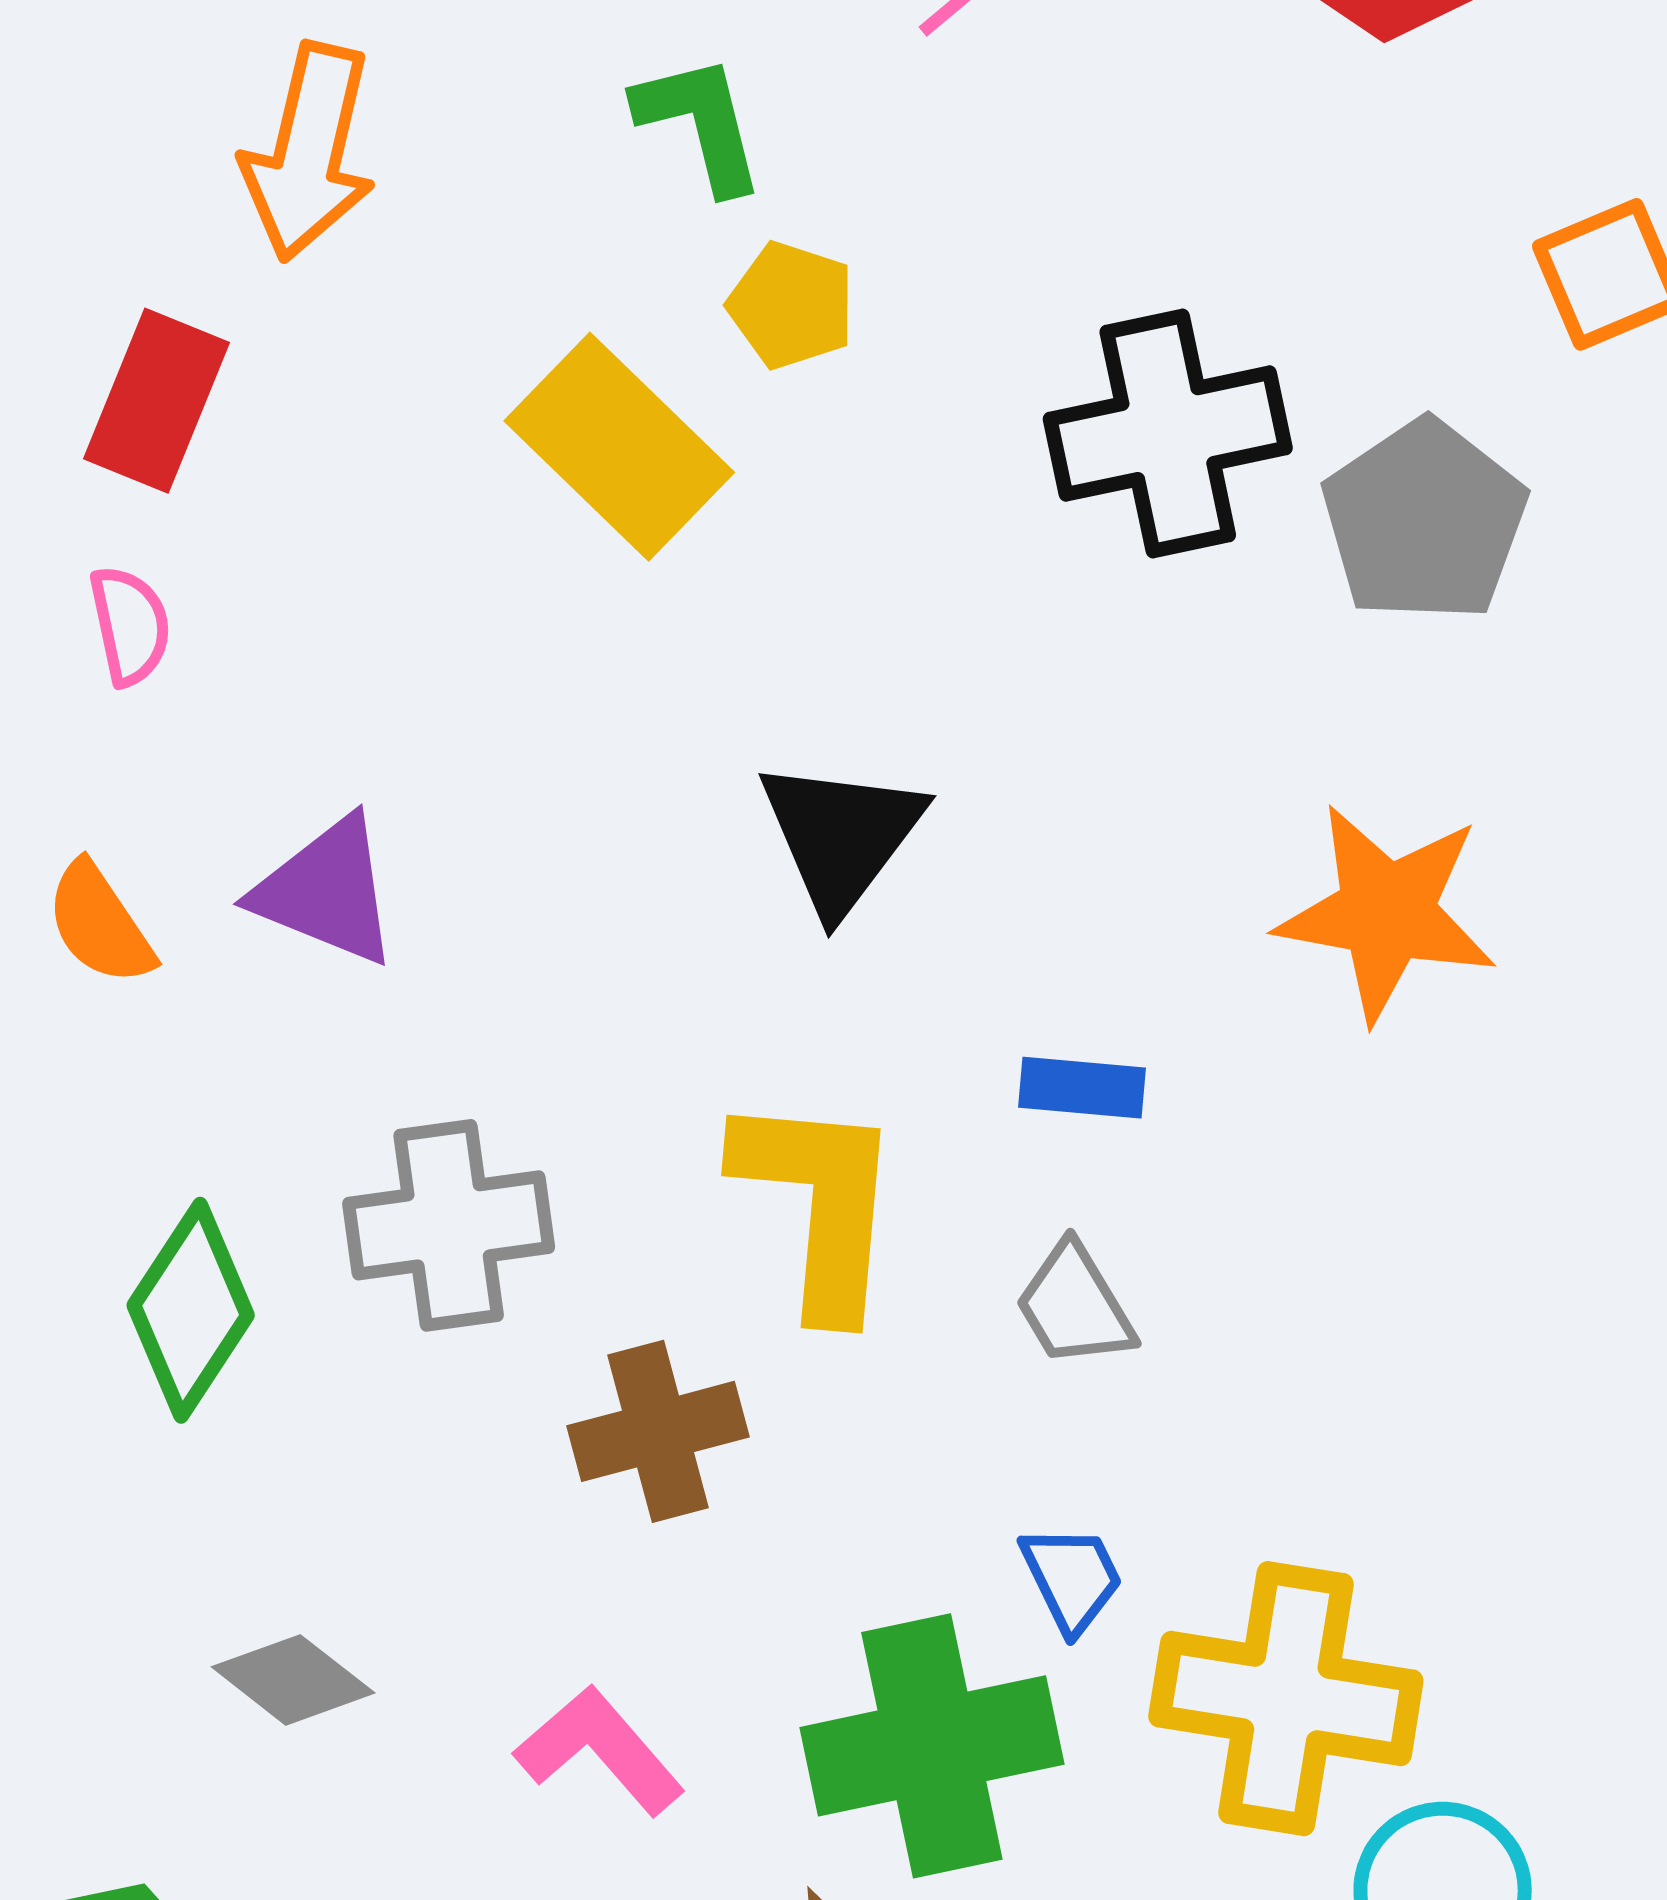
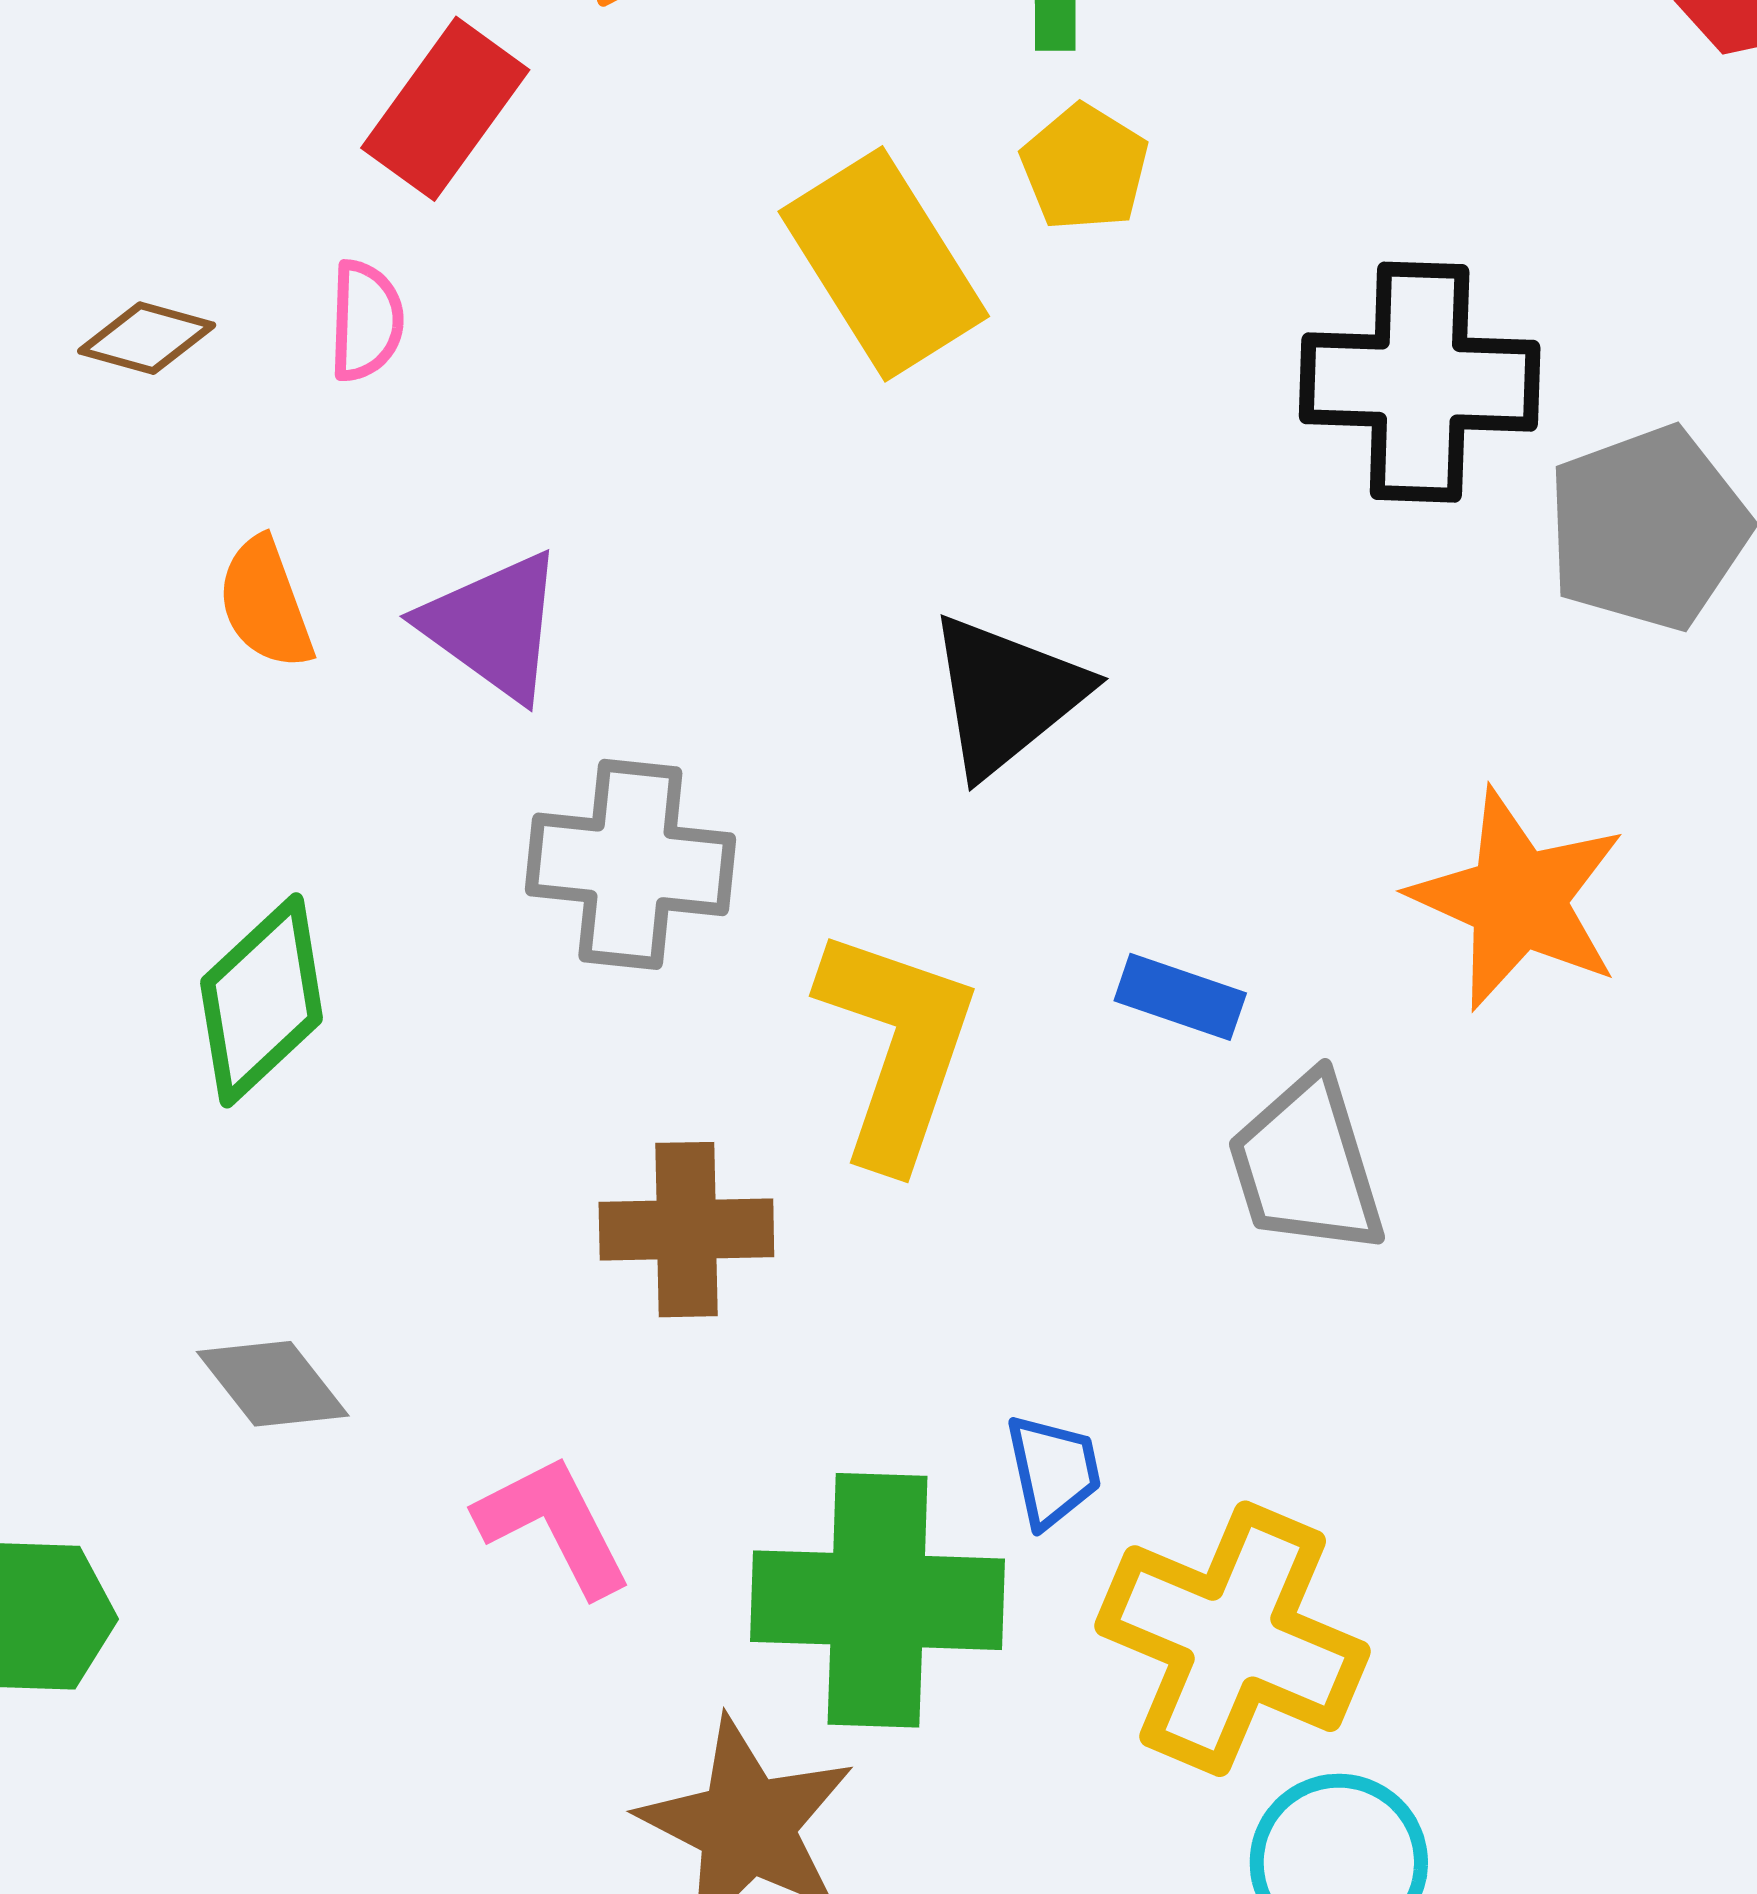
gray cross: (449, 1225) -> (630, 864), moved
gray trapezoid: (1075, 1305) -> (1306, 1165), moved, size x1.4

